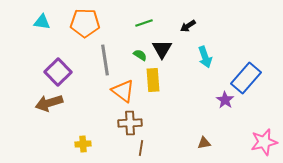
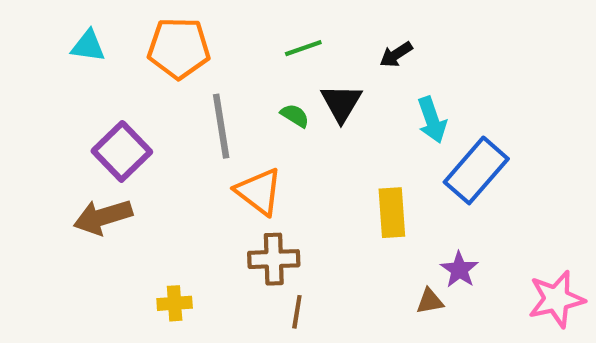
blue rectangle: (246, 78) -> (476, 170), moved
yellow rectangle: (153, 80) -> (392, 213), moved
purple star: (225, 100) -> (459, 270), moved

